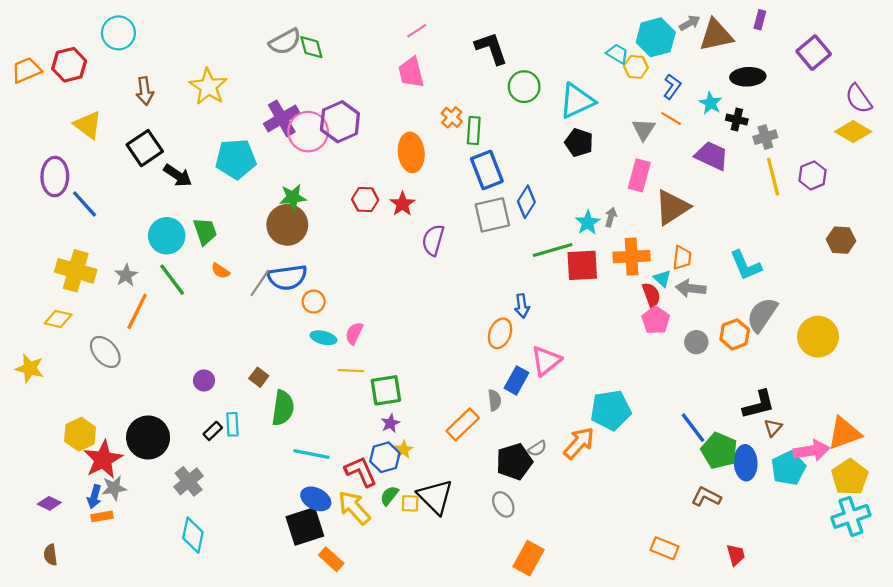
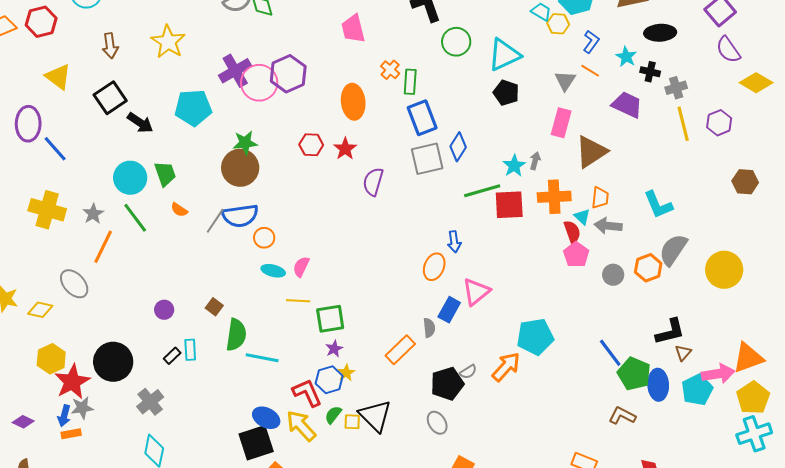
purple semicircle: (859, 99) -> (728, 50), moved
yellow diamond: (58, 319) -> (40, 310), moved
cyan line: (311, 454) -> (262, 358), moved

